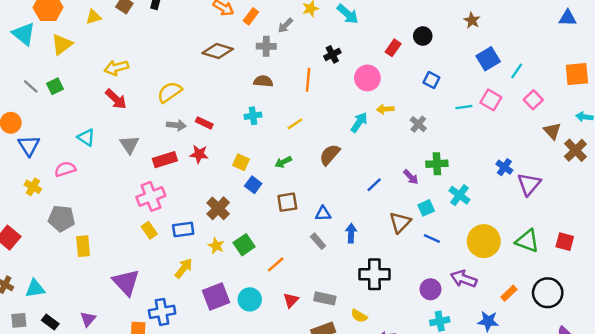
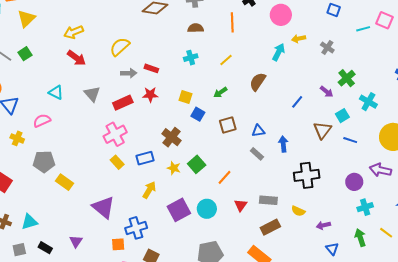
green cross: (437, 164) -> (347, 78), turned -30
yellow rectangle: (83, 246) -> (64, 182), turned -42

